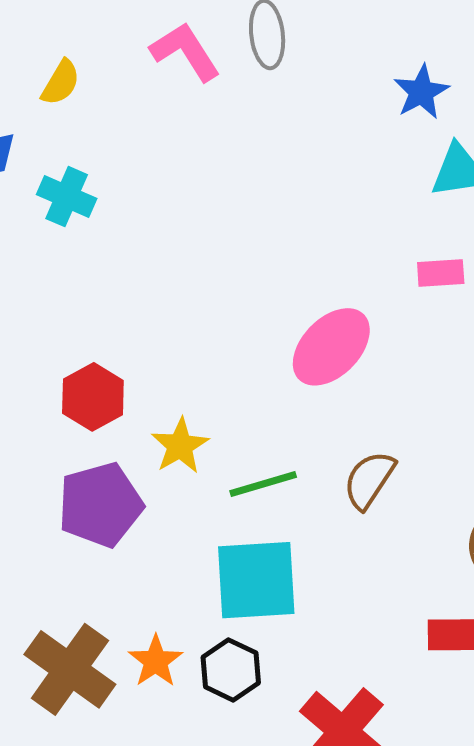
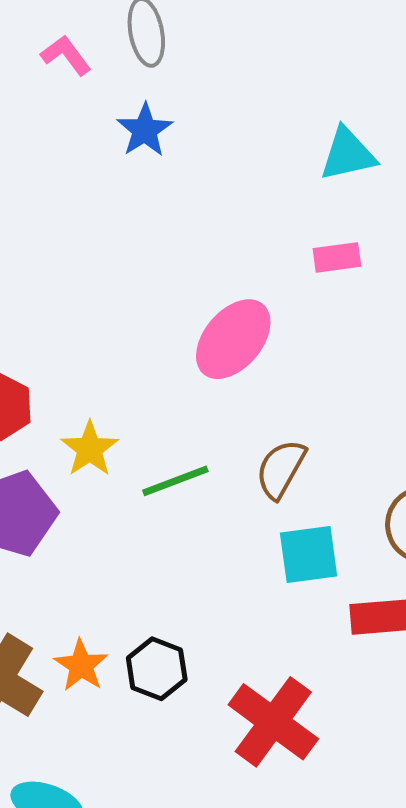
pink L-shape: (185, 51) -> (66, 55), size x0.7
blue star: (421, 92) -> (145, 130), moved
cyan square: (256, 580) -> (309, 554), moved, size x0.7

